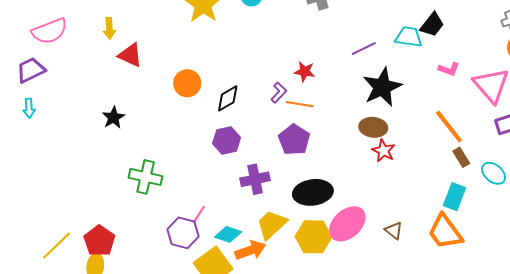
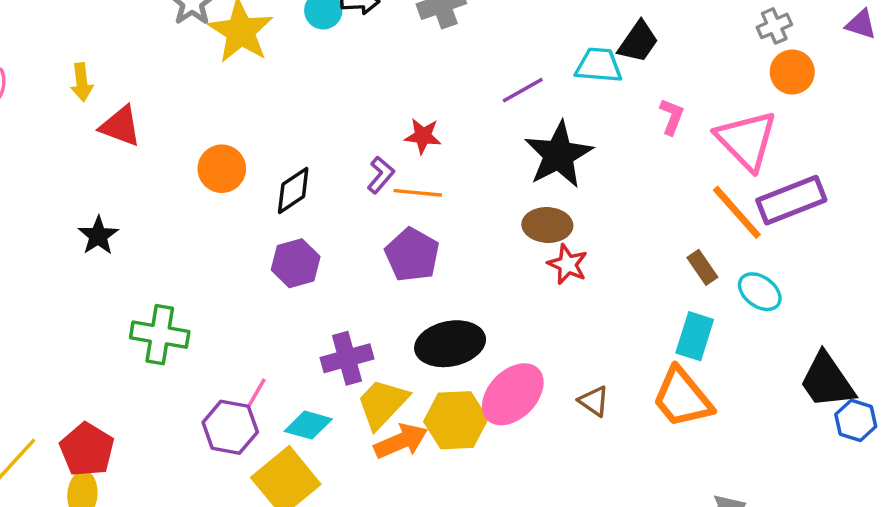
pink L-shape: (449, 69) -> (672, 117), turned -85
orange line: (449, 126) -> (737, 212), moved
purple cross: (255, 179) -> (347, 358), moved
orange arrow: (250, 250) -> (401, 441), moved

